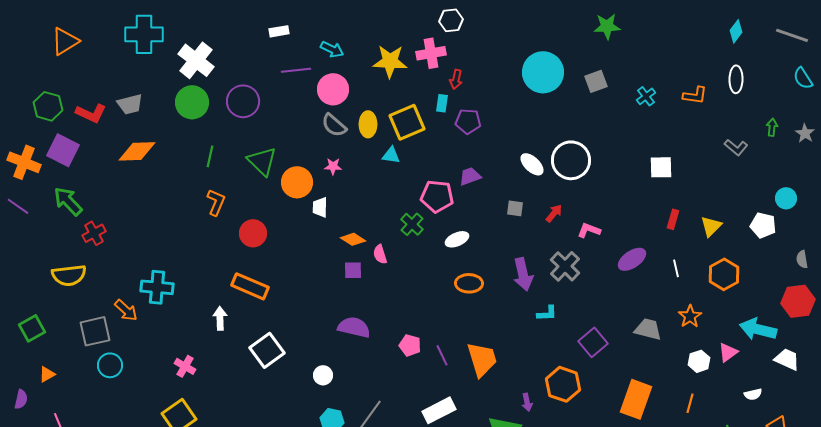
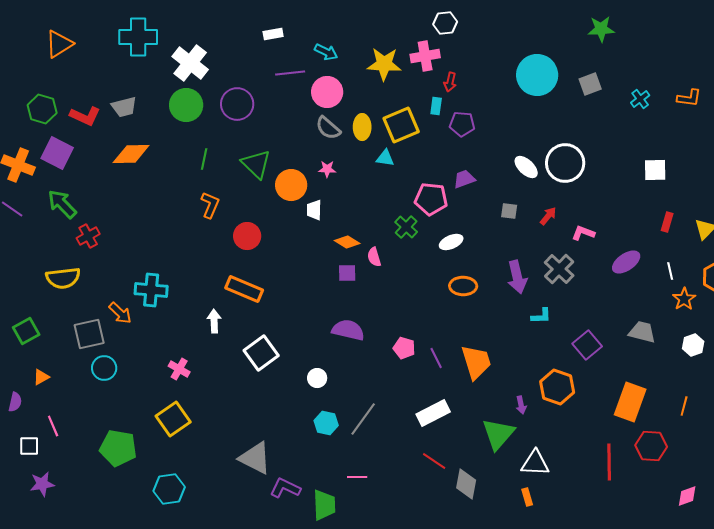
orange star: (690, 316) -> (684, 299), moved
white hexagon: (699, 361) -> (693, 345), moved

